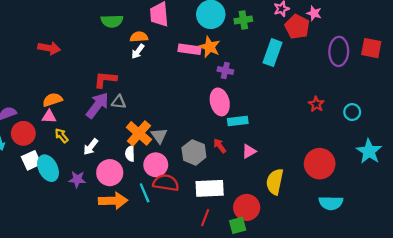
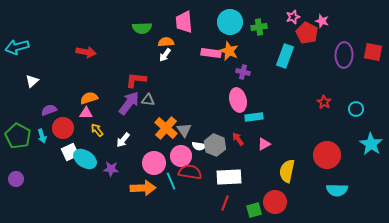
white semicircle: (130, 154) -> (199, 146), moved, turned -80
cyan ellipse: (48, 168) -> (85, 159), turned -30
pink circle: (110, 173) -> (154, 163), moved
red circle: (247, 207) -> (275, 202), moved

